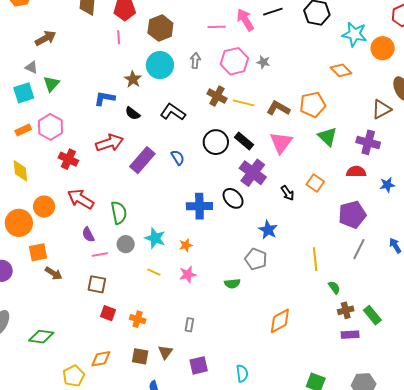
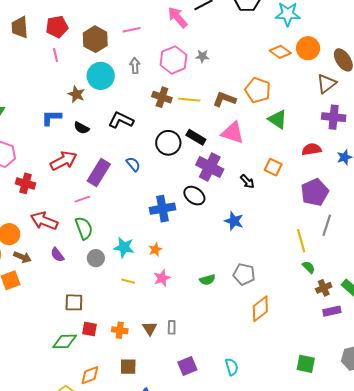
pink line: (217, 27) -> (132, 30), moved
orange circle: (383, 48) -> (308, 48), moved
orange pentagon: (313, 105) -> (258, 90), turned -30
purple cross: (368, 142) -> (334, 117), moved
pink triangle: (281, 143) -> (233, 133), turned -40
pink line: (100, 254) -> (82, 199), moved
gray pentagon: (256, 259) -> (244, 274), moved
yellow line: (315, 259) -> (301, 241), moved
brown arrow: (54, 273) -> (22, 257), moved
green diamond: (41, 337) -> (65, 341), moved
brown triangle: (165, 352) -> (150, 328), moved

